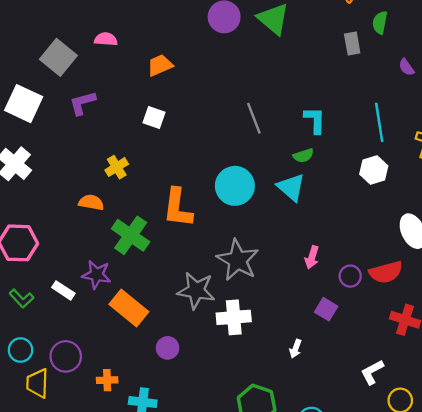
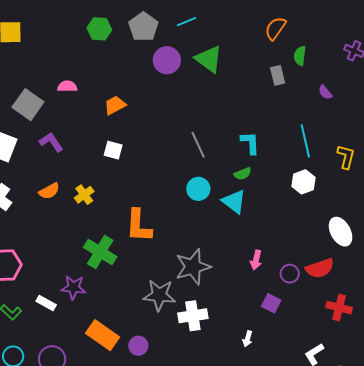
purple L-shape: (82, 103) -> (51, 142), turned 75
cyan circle: (235, 186) -> (198, 189), moved, size x0.7
orange semicircle: (91, 202) -> (49, 191), moved, turned 145
gray star: (238, 260) -> (193, 267), turned 30
orange rectangle: (129, 308) -> (103, 335), moved

